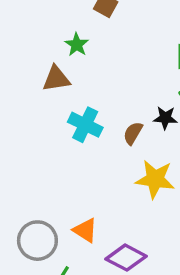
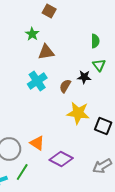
brown triangle: (56, 79) -> (46, 52), moved
cyan cross: (85, 125) -> (37, 81), turned 30

